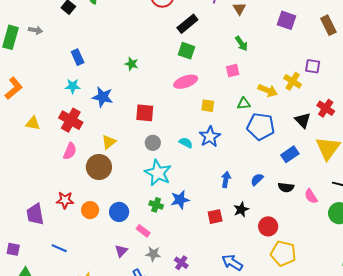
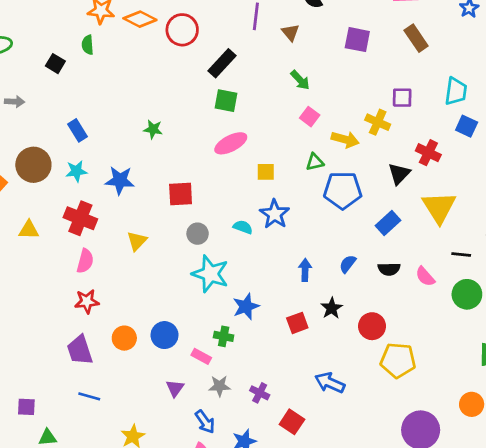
pink square: (233, 71) -> (310, 117), moved, turned -32
black triangle: (303, 120) -> (399, 174), turned 36
brown circle: (99, 167) -> (33, 165), moved
red star: (65, 200) -> (87, 301), moved
green cross: (156, 205) -> (224, 336), moved
purple trapezoid: (35, 214) -> (80, 350), moved

